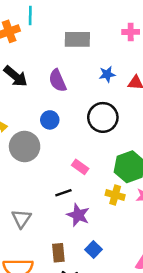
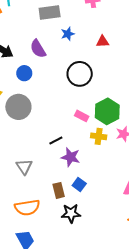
blue star: (107, 74) -> (68, 34), moved
blue circle: (50, 120) -> (24, 73), moved
pink rectangle: (80, 167) -> (82, 116), moved
blue square: (93, 249) -> (79, 184), moved

